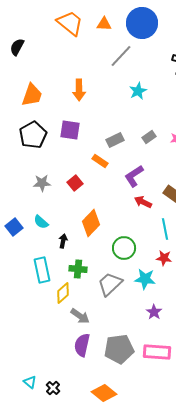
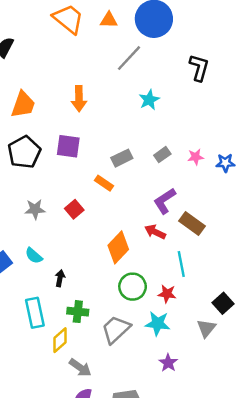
purple L-shape: (134, 176) -> (165, 201), moved
orange diamond: (91, 223) -> (118, 247), moved
red star: (164, 258) -> (167, 294), moved

